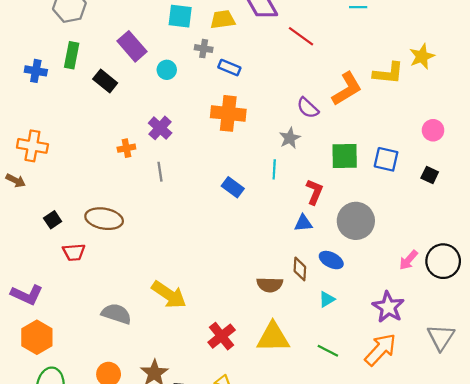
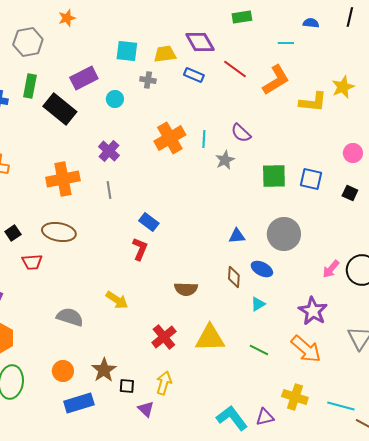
purple rectangle: (132, 46) -> (84, 78), turned -76
blue rectangle: (229, 68) -> (194, 75), moved
black rectangle: (105, 81) -> (60, 109), size x1.5
orange L-shape: (347, 89) -> (276, 80), moved
orange cross: (228, 113) -> (170, 138), turned -36
orange cross: (126, 148) -> (63, 179), moved, size x2.0
cyan line: (274, 169) -> (204, 139), moved
blue rectangle: (233, 187) -> (149, 222), moved
red L-shape: (314, 192) -> (140, 249), moved
brown semicircle: (270, 285) -> (186, 289), moved
yellow arrow: (169, 295) -> (117, 300), size x0.7
orange arrow: (380, 350) -> (306, 349), turned 88

